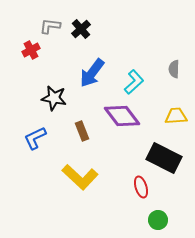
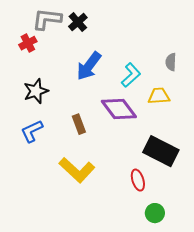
gray L-shape: (50, 26) -> (47, 19), size x1.4
black star: (54, 98) -> (36, 91), moved, turned -30
yellow trapezoid: (176, 116) -> (159, 96), moved

